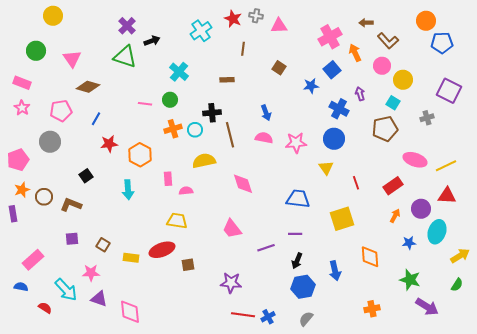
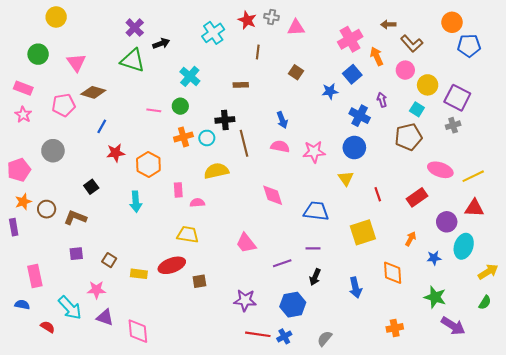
purple square: (449, 91) -> (457, 98), moved
pink pentagon: (61, 111) -> (64, 105), moved
pink diamond: (243, 184) -> (273, 195), moved
orange arrow: (395, 216) -> (411, 239), moved
pink rectangle: (33, 260) -> (35, 276), turned -60
blue hexagon: (303, 287) -> (293, 305), moved

